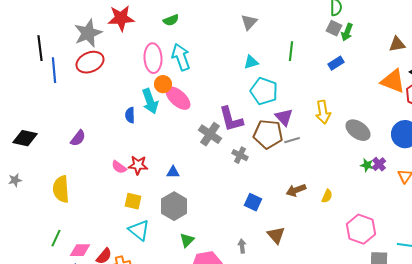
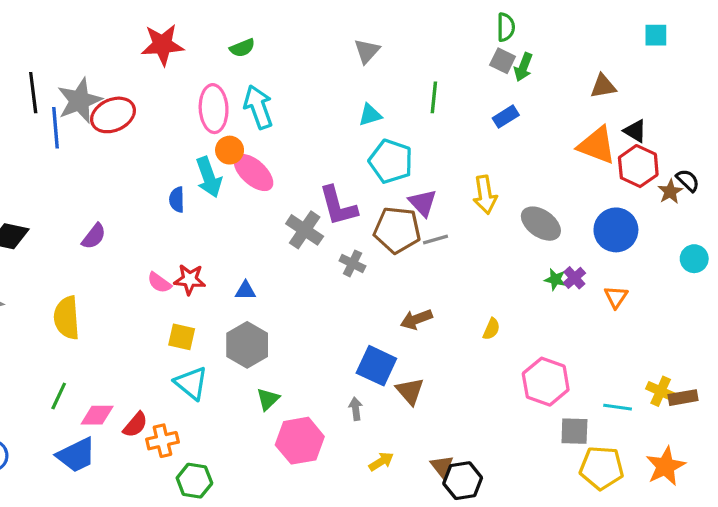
gray star: (88, 33) -> (79, 101), moved
brown arrow: (296, 190) -> (416, 319), moved
blue square: (253, 202) -> (376, 366), moved, size x1.4

